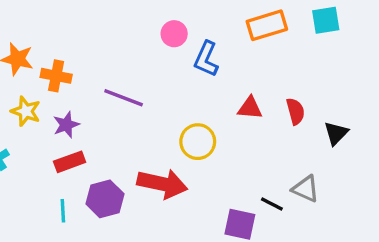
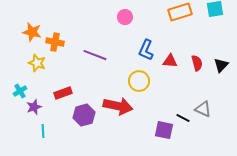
blue L-shape: (206, 59) -> (146, 50), moved
purple star: (66, 125) -> (34, 107), moved
black triangle: (336, 133) -> (221, 65), moved
cyan line: (63, 211) -> (43, 131), moved

